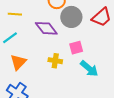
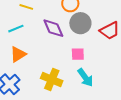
yellow cross: (55, 61) -> (52, 80), moved, size x1.5

